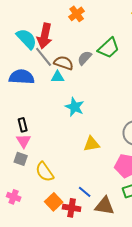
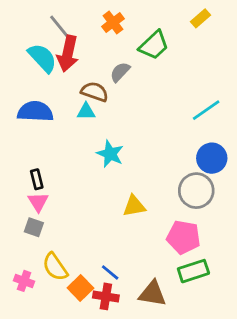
green trapezoid: (109, 48) -> (154, 45), moved
gray line: (44, 57) -> (61, 28), moved
gray semicircle: (85, 58) -> (120, 72), moved
yellow semicircle: (45, 172) -> (55, 267), moved
blue line: (85, 192) -> (110, 272), moved

